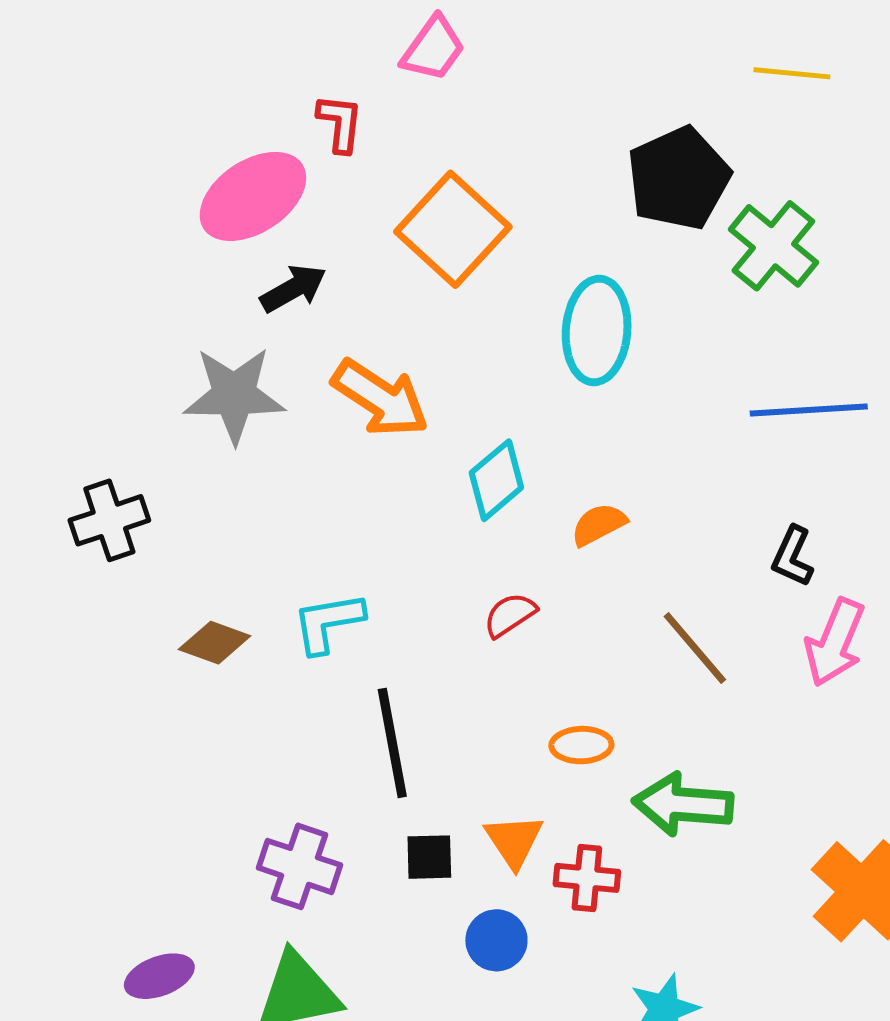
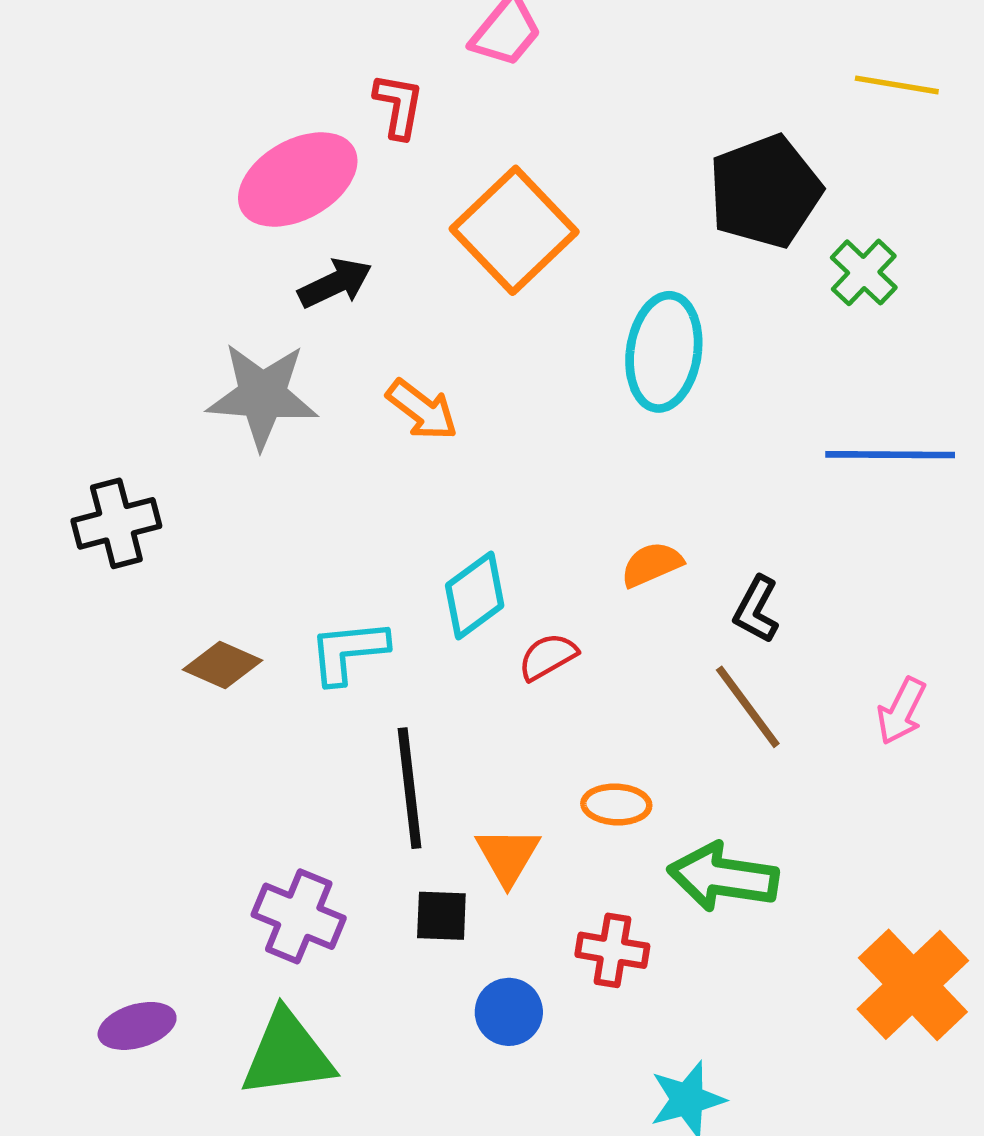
green cross: (773, 246) -> (864, 272), size x0.7
orange arrow: (380, 398) -> (422, 410), size x0.7
cyan diamond: (496, 480) -> (475, 595), moved
black L-shape: (793, 556) -> (756, 609), moved
pink arrow: (835, 642) -> (901, 711), size x0.7
orange triangle: (514, 841) -> (508, 856), moved

